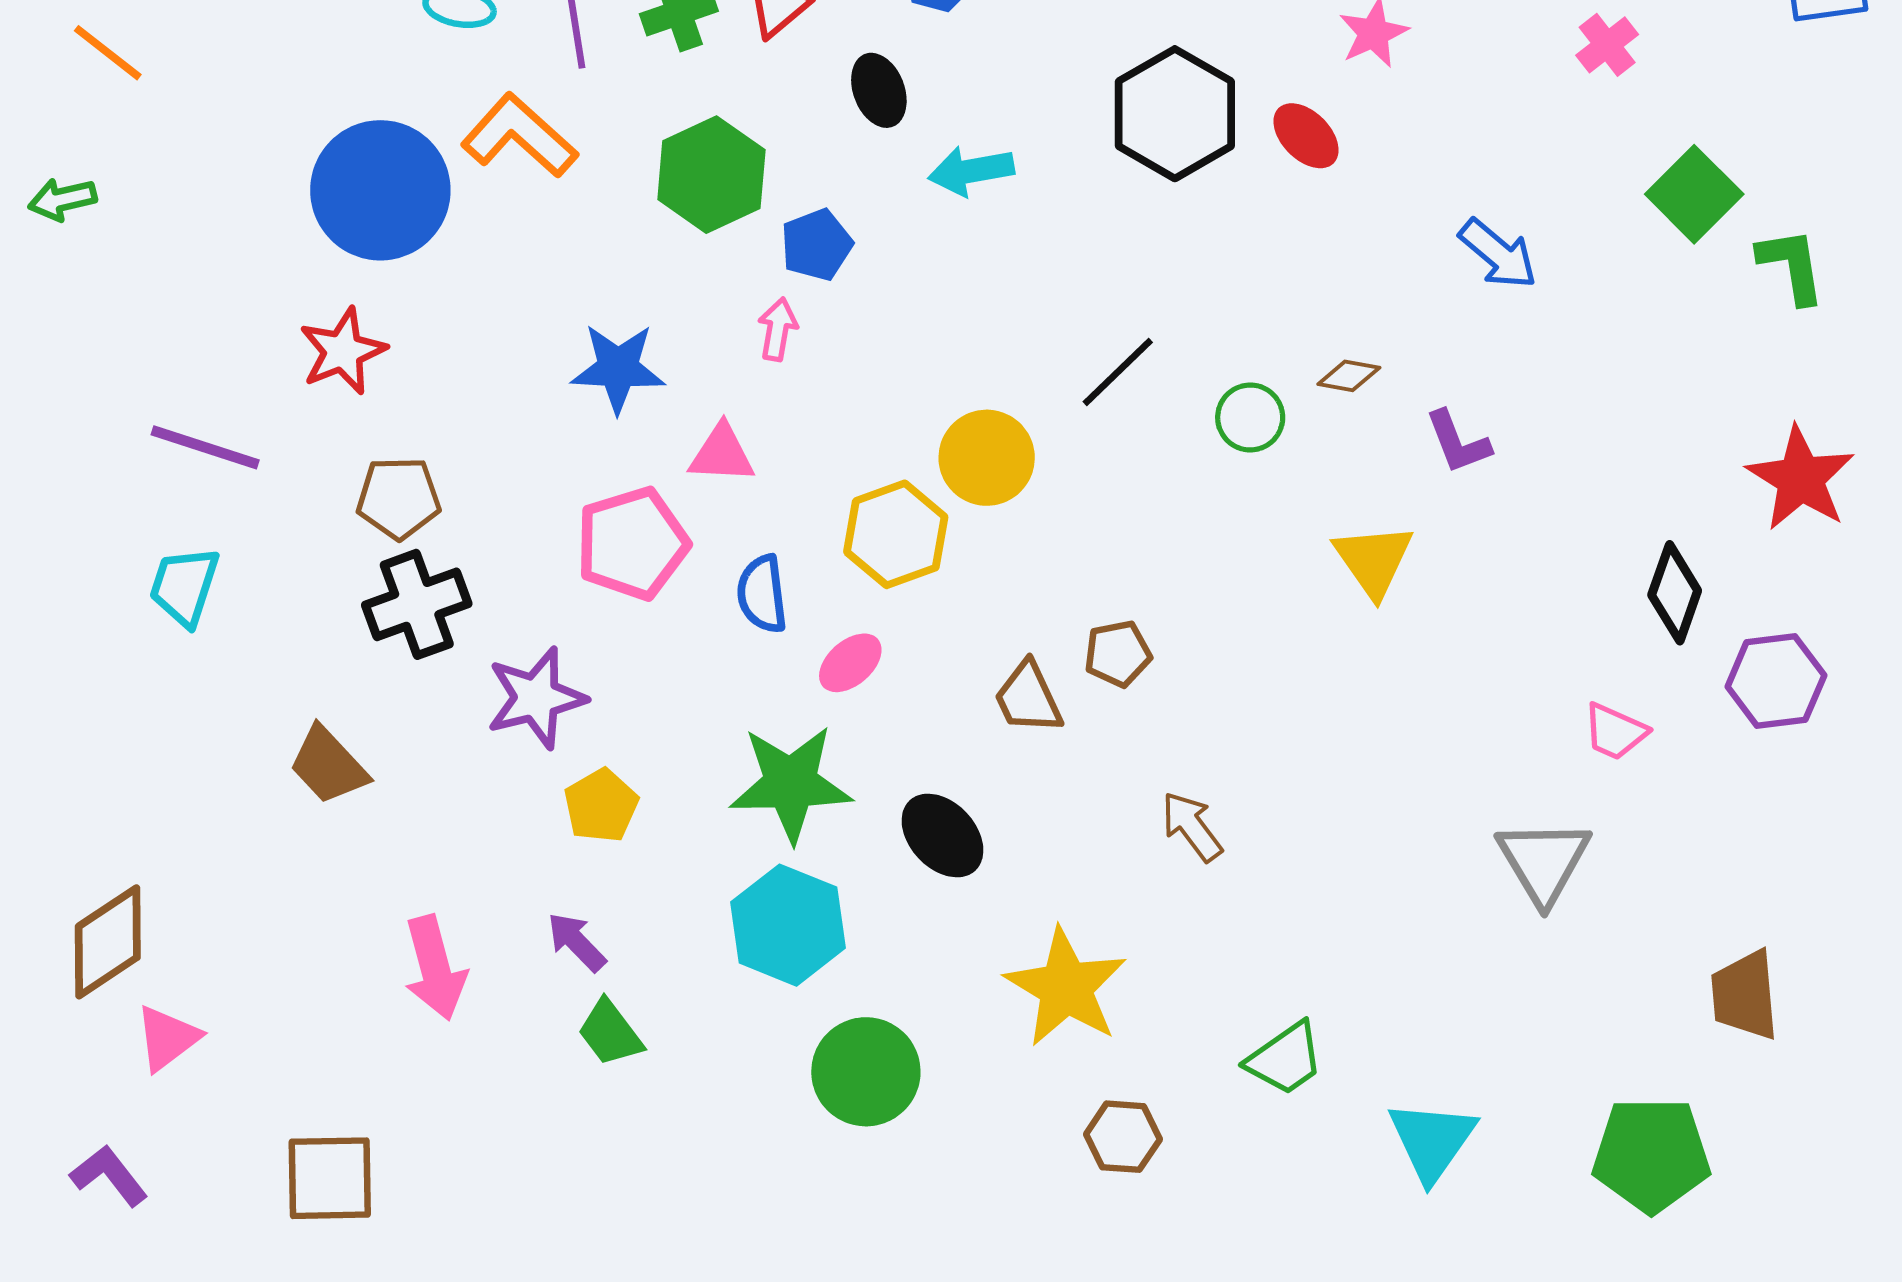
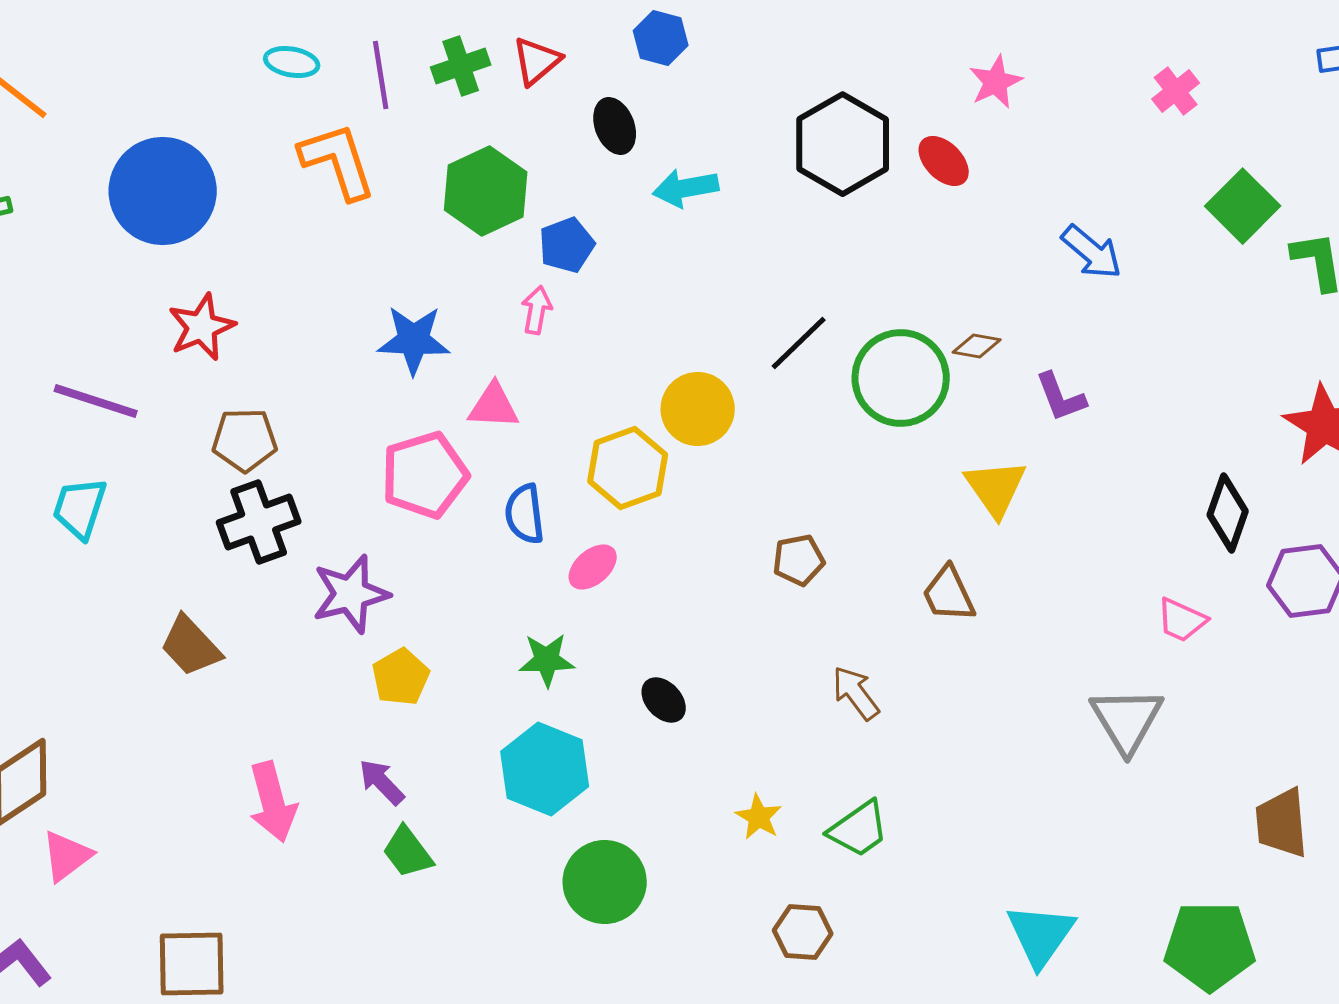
orange L-shape: (519, 136) -> (338, 161), turned 30
blue circle: (380, 190) -> (163, 191), moved
green circle: (1250, 417) -> (901, 378), size x1.8
brown trapezoid: (1028, 698) -> (949, 594), moved
green star: (791, 784) -> (547, 660), size x0.6
black ellipse: (942, 835) -> (664, 700), size x0.7
yellow star: (1066, 987) -> (759, 817), size x0.5
green trapezoid: (1285, 1059) -> (859, 829), moved

